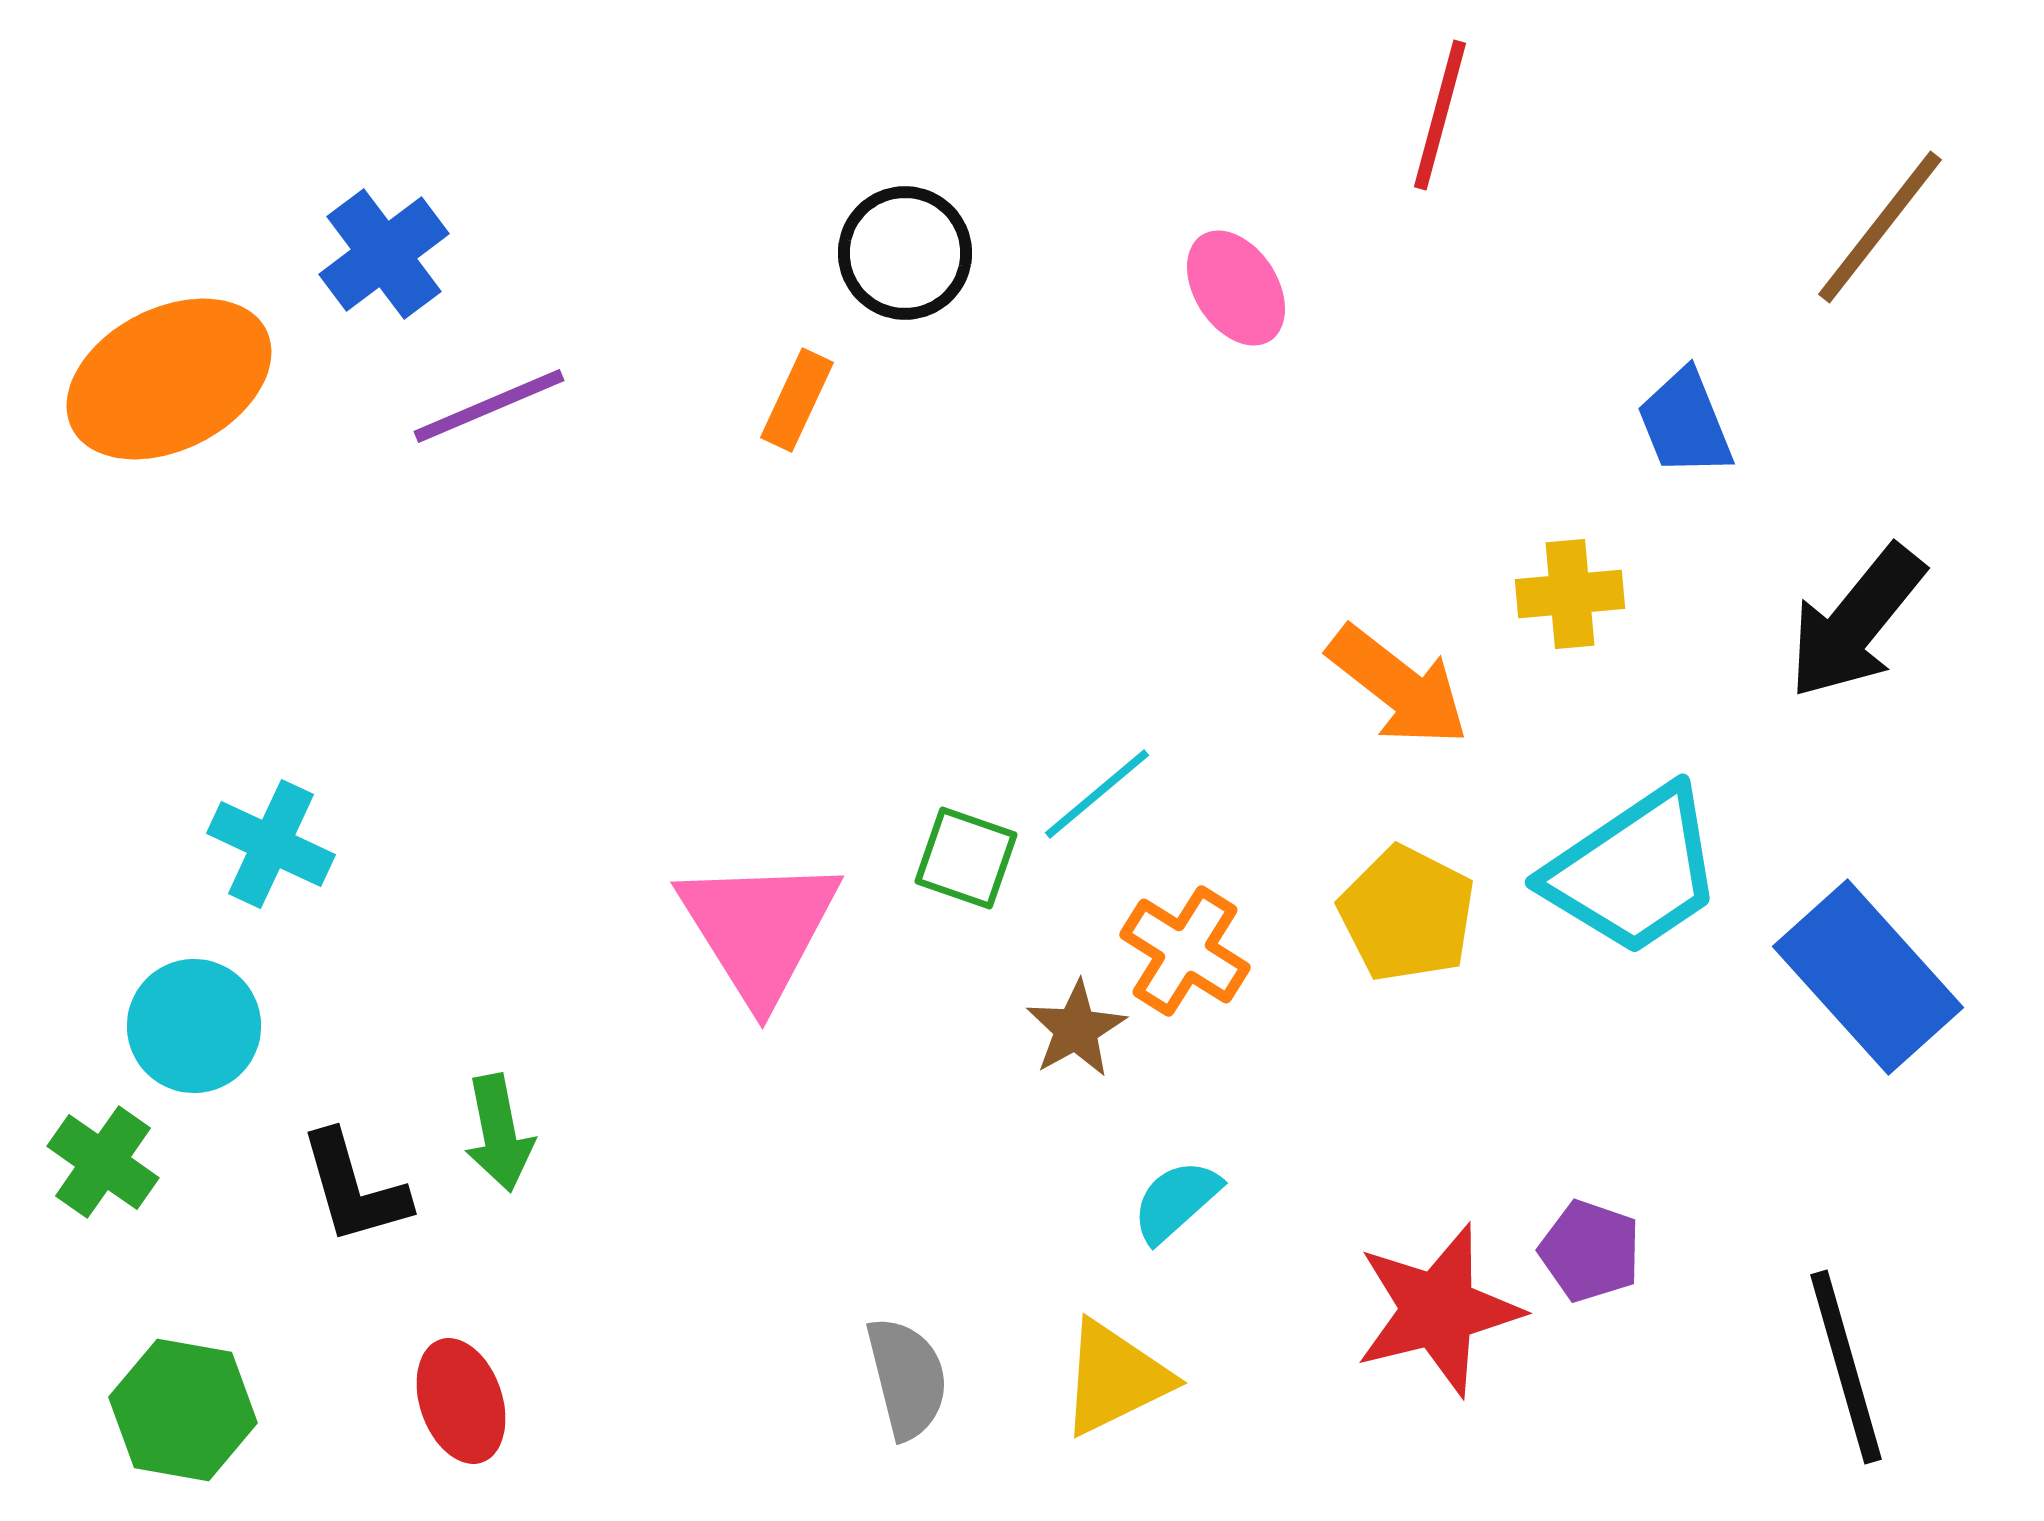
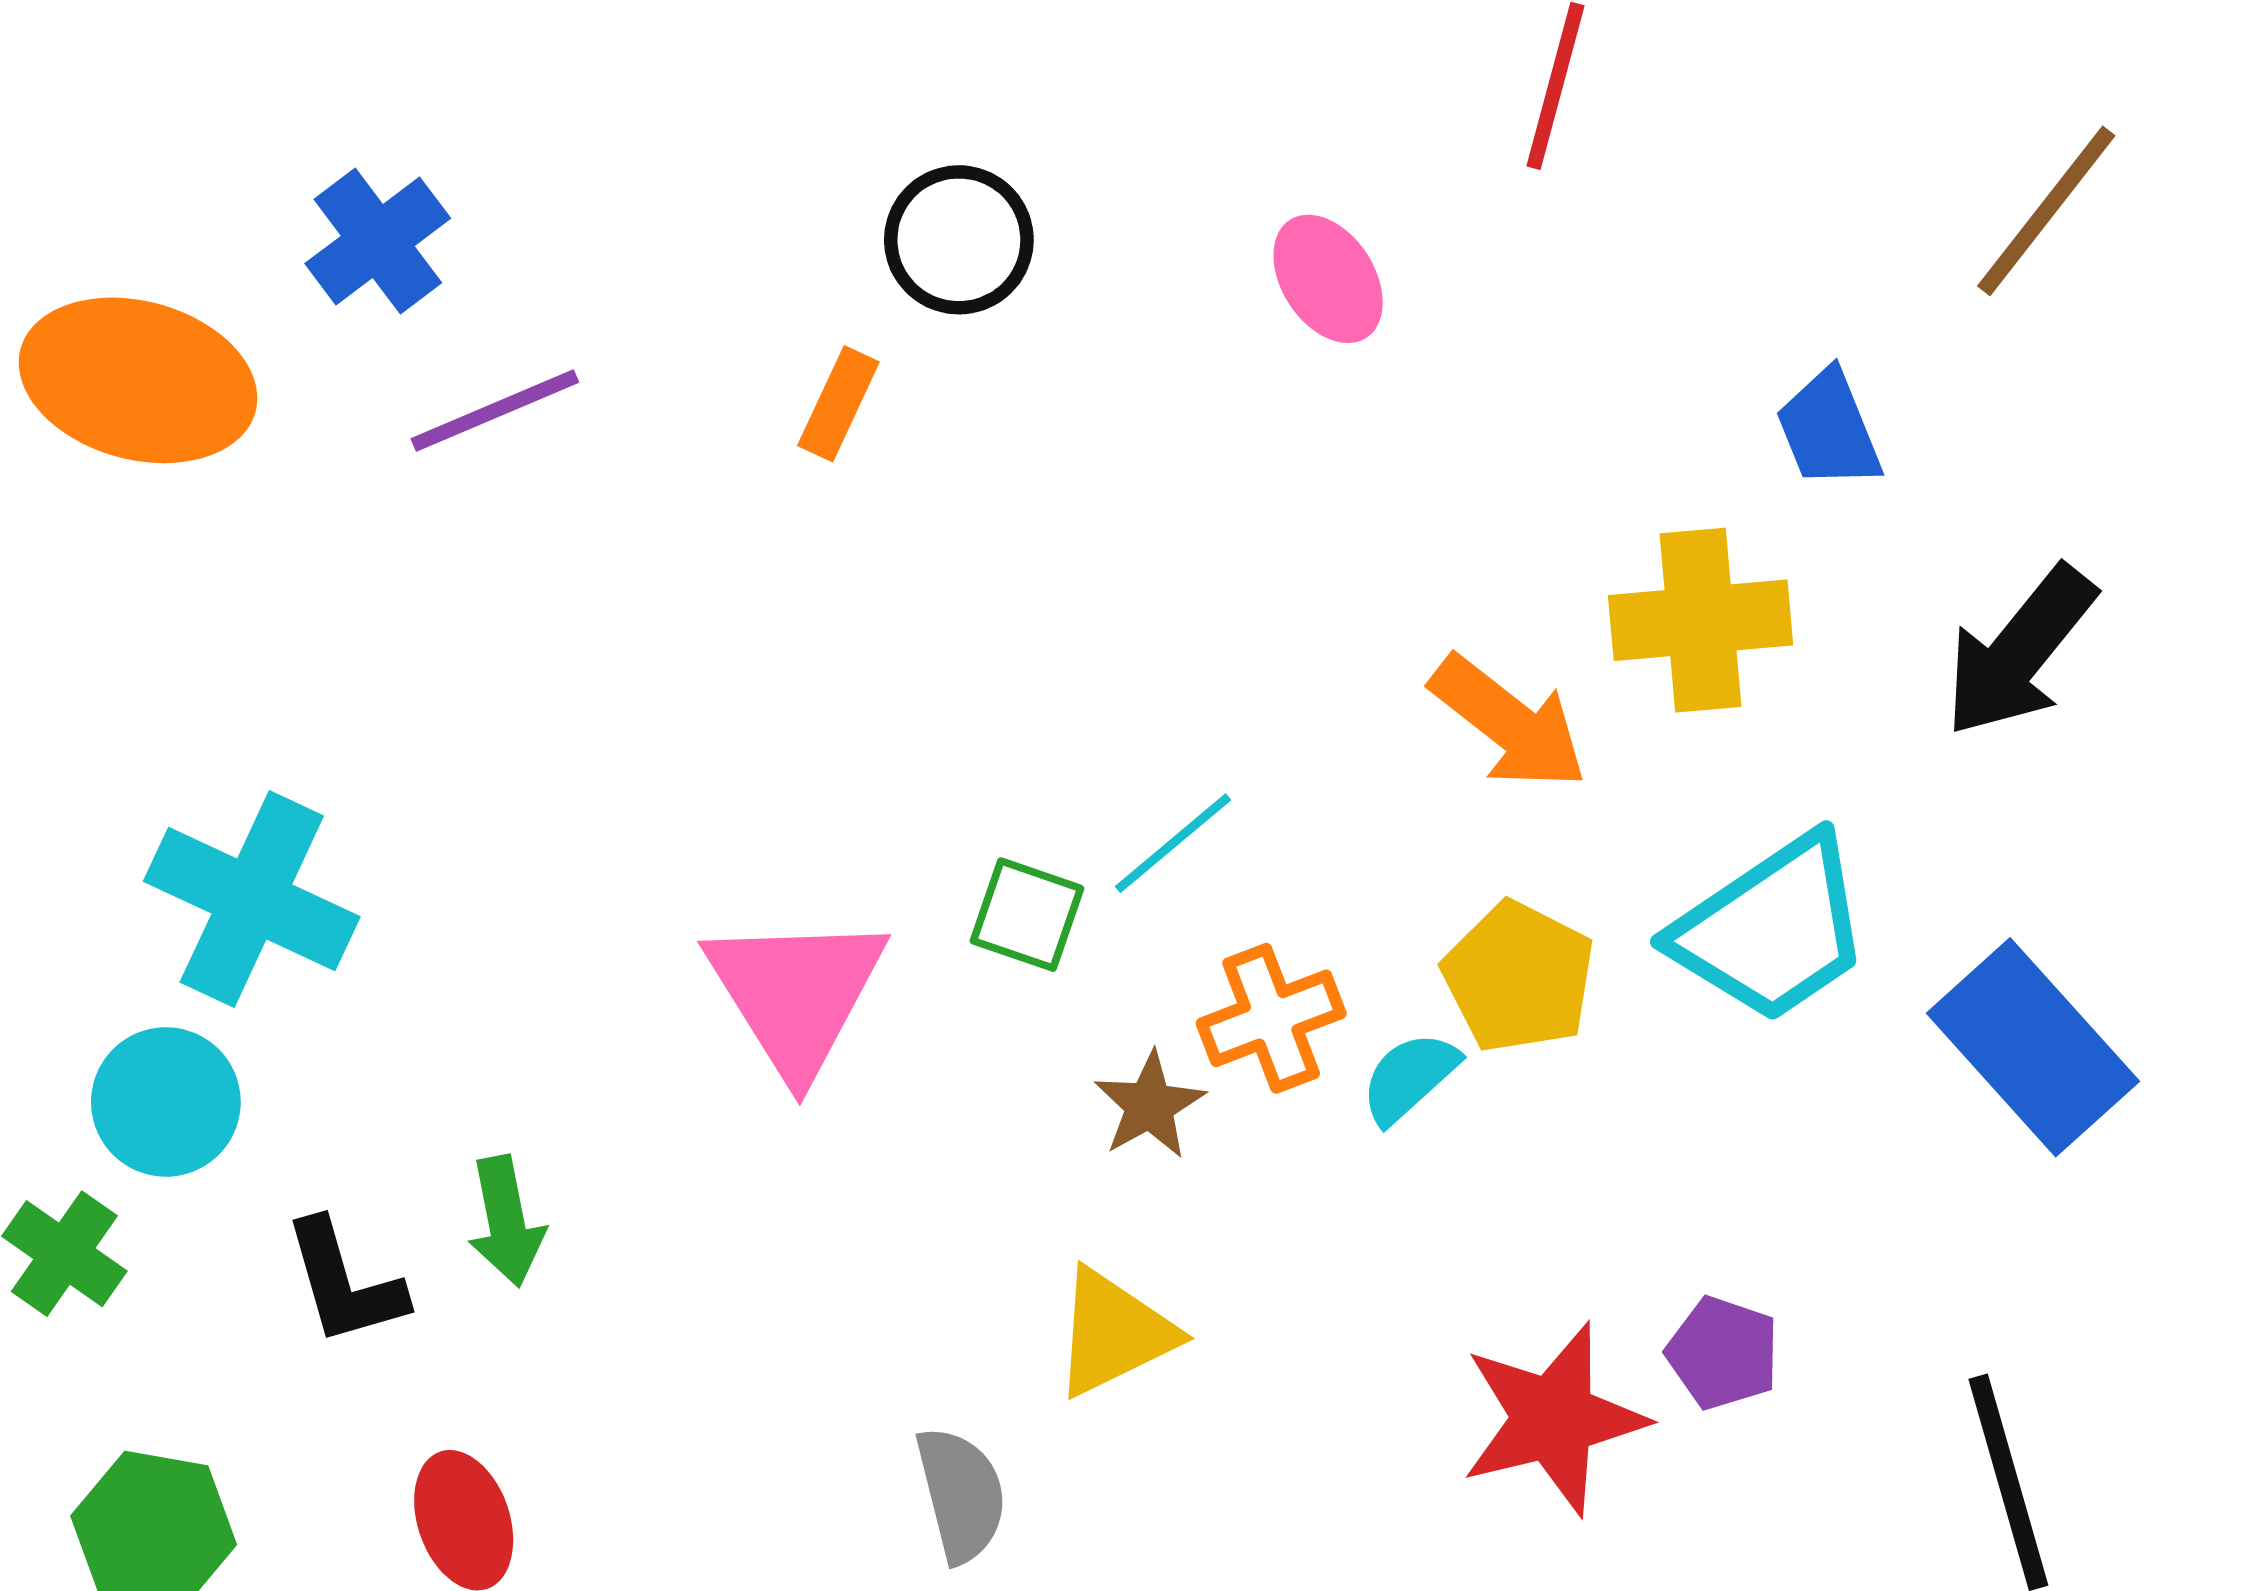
orange ellipse: (169, 379) -> (138, 380), turned 42
yellow cross: (1570, 594) -> (1701, 620), size x1.5
cyan cross: (271, 844) -> (252, 899), size x1.5
orange cross: (1185, 951) -> (1271, 1018), turned 37
cyan semicircle: (1176, 1201) -> (1409, 1077), moved
yellow triangle: (1115, 1378) -> (1114, 1333), moved

